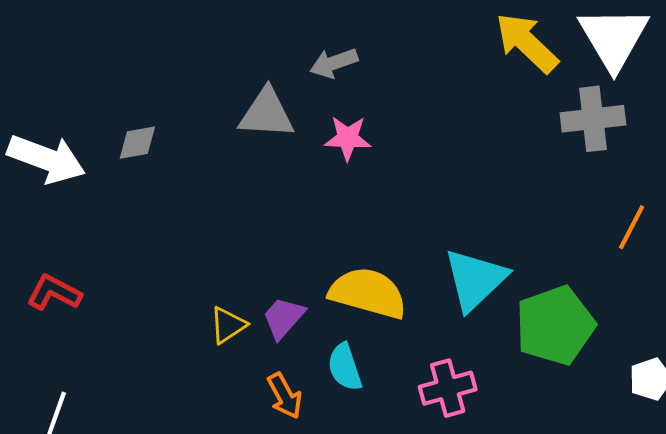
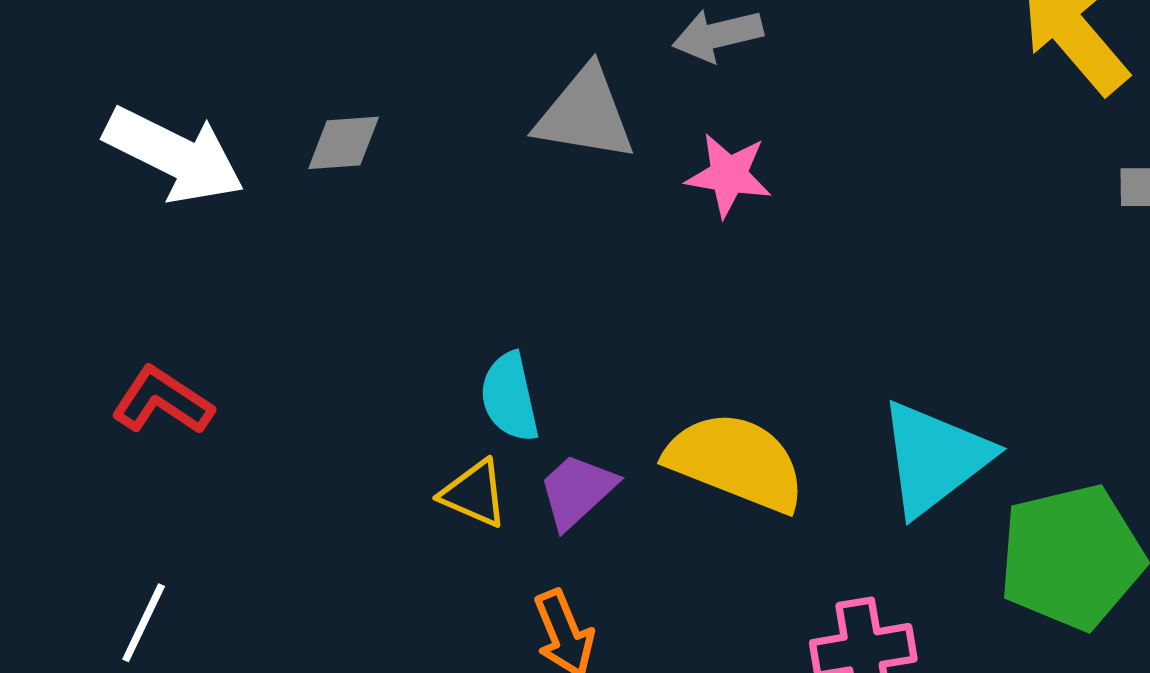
yellow triangle: (228, 325) -> (474, 494), turned 51
cyan semicircle: (345, 367) -> (510, 397), moved

